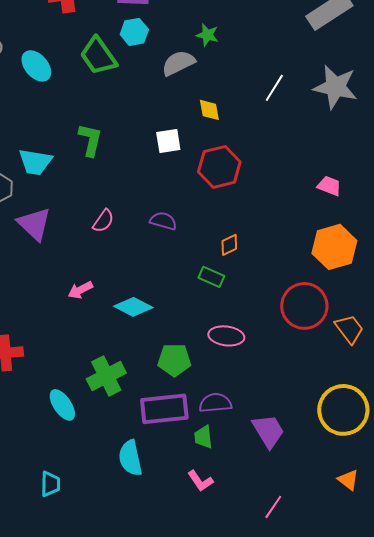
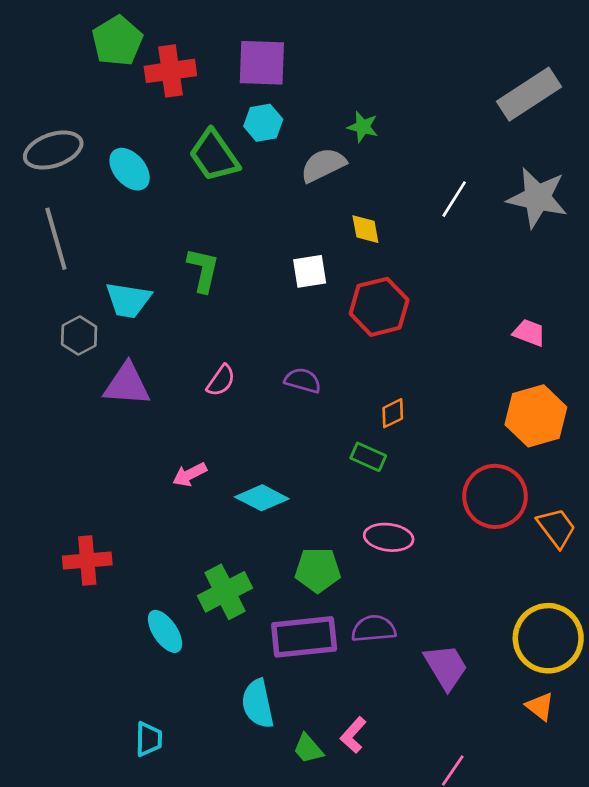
purple triangle: (34, 224) -> (127, 385), turned -39
green trapezoid: (203, 437) -> (308, 749), moved, turned -35
orange triangle: (348, 480) -> (540, 706), moved
pink L-shape: (200, 481) -> (353, 735), turned 76

